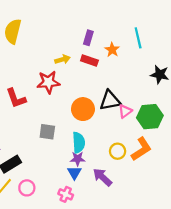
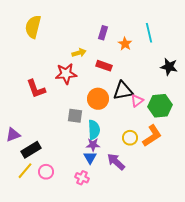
red rectangle: (89, 60) -> (104, 66), moved
gray square: (47, 132) -> (75, 116), moved

